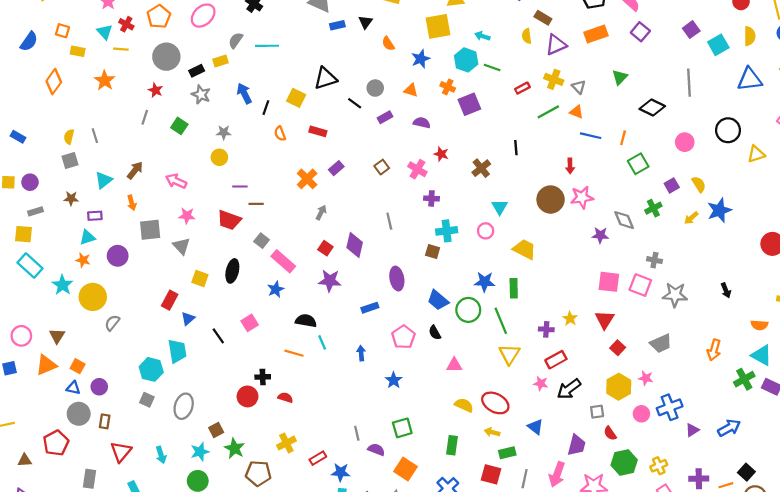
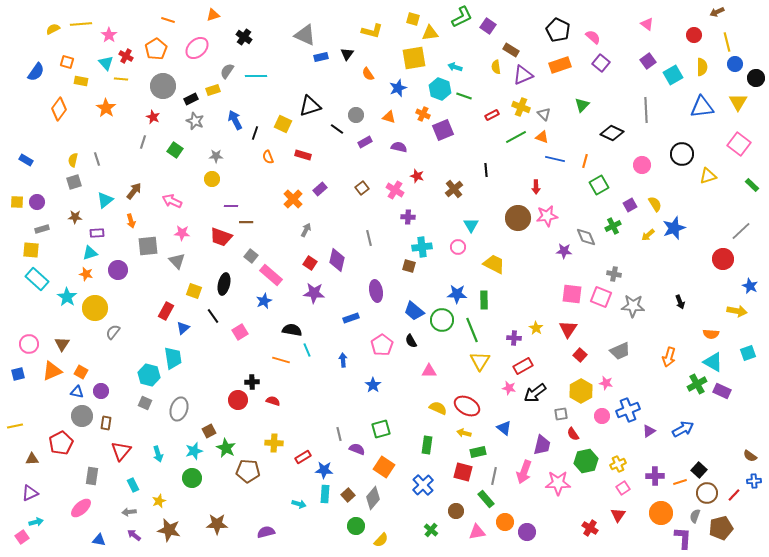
black line: (218, 336) -> (213, 316), moved
yellow cross: (286, 443) -> (274, 443), turned 30

